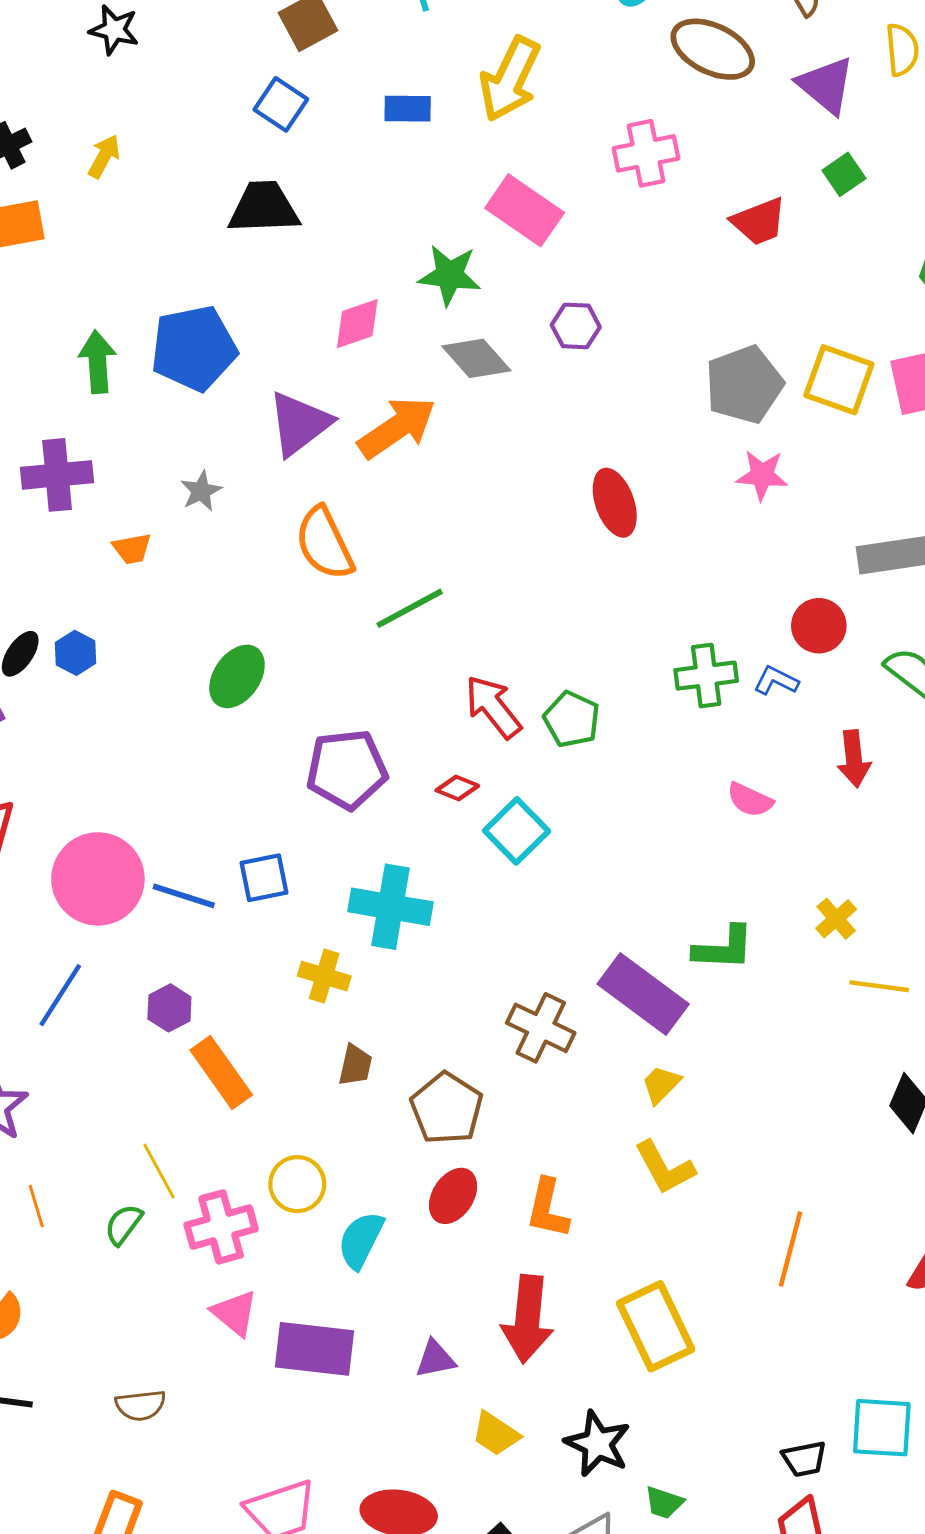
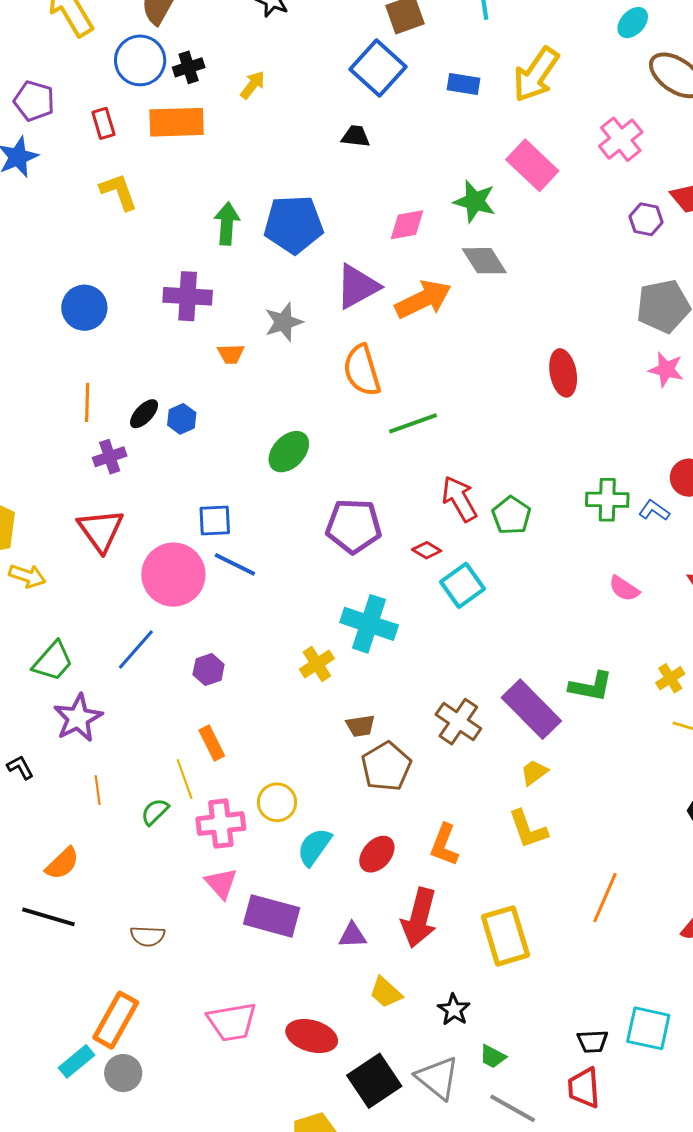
blue square: (281, 104) -> (378, 68), size x1.5
pink cross: (646, 153) -> (621, 139), turned -36
black trapezoid: (264, 208) -> (356, 136), size x0.6
purple hexagon: (576, 326) -> (646, 219), moved
gray star: (201, 491) -> (284, 322), size x1.4
blue square: (264, 878) -> (215, 521), moved
blue line: (184, 896) -> (235, 564), moved
yellow cross: (324, 976) -> (317, 664), turned 32
brown trapezoid: (355, 1065) -> (360, 726), moved, turned 60
orange rectangle: (221, 1073) -> (212, 743), moved, size x0.7
red ellipse: (453, 1196) -> (377, 854), moved
black star: (598, 1444) -> (454, 1010), size x0.7

